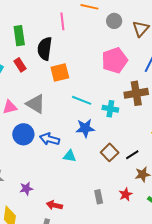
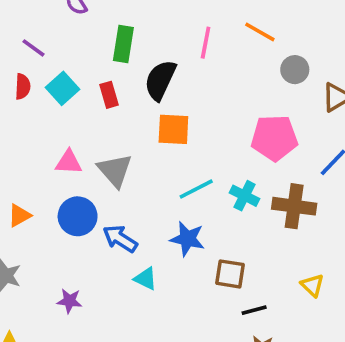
cyan line: (82, 100) -> (196, 189), turned -66
cyan cross: (110, 109) -> (244, 196), moved
brown square: (110, 152) -> (230, 274), moved, turned 36
purple star: (26, 189) -> (69, 301), moved

